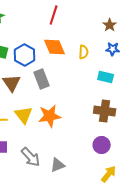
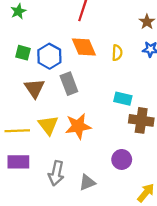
cyan rectangle: (106, 77) -> (123, 99), moved
purple circle: (102, 145) -> (122, 159), moved
gray arrow: (31, 157) -> (56, 173), turned 55

